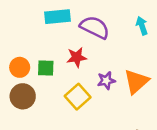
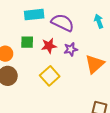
green square: (46, 68) -> (27, 42), moved
purple star: (106, 81) -> (71, 49), moved

